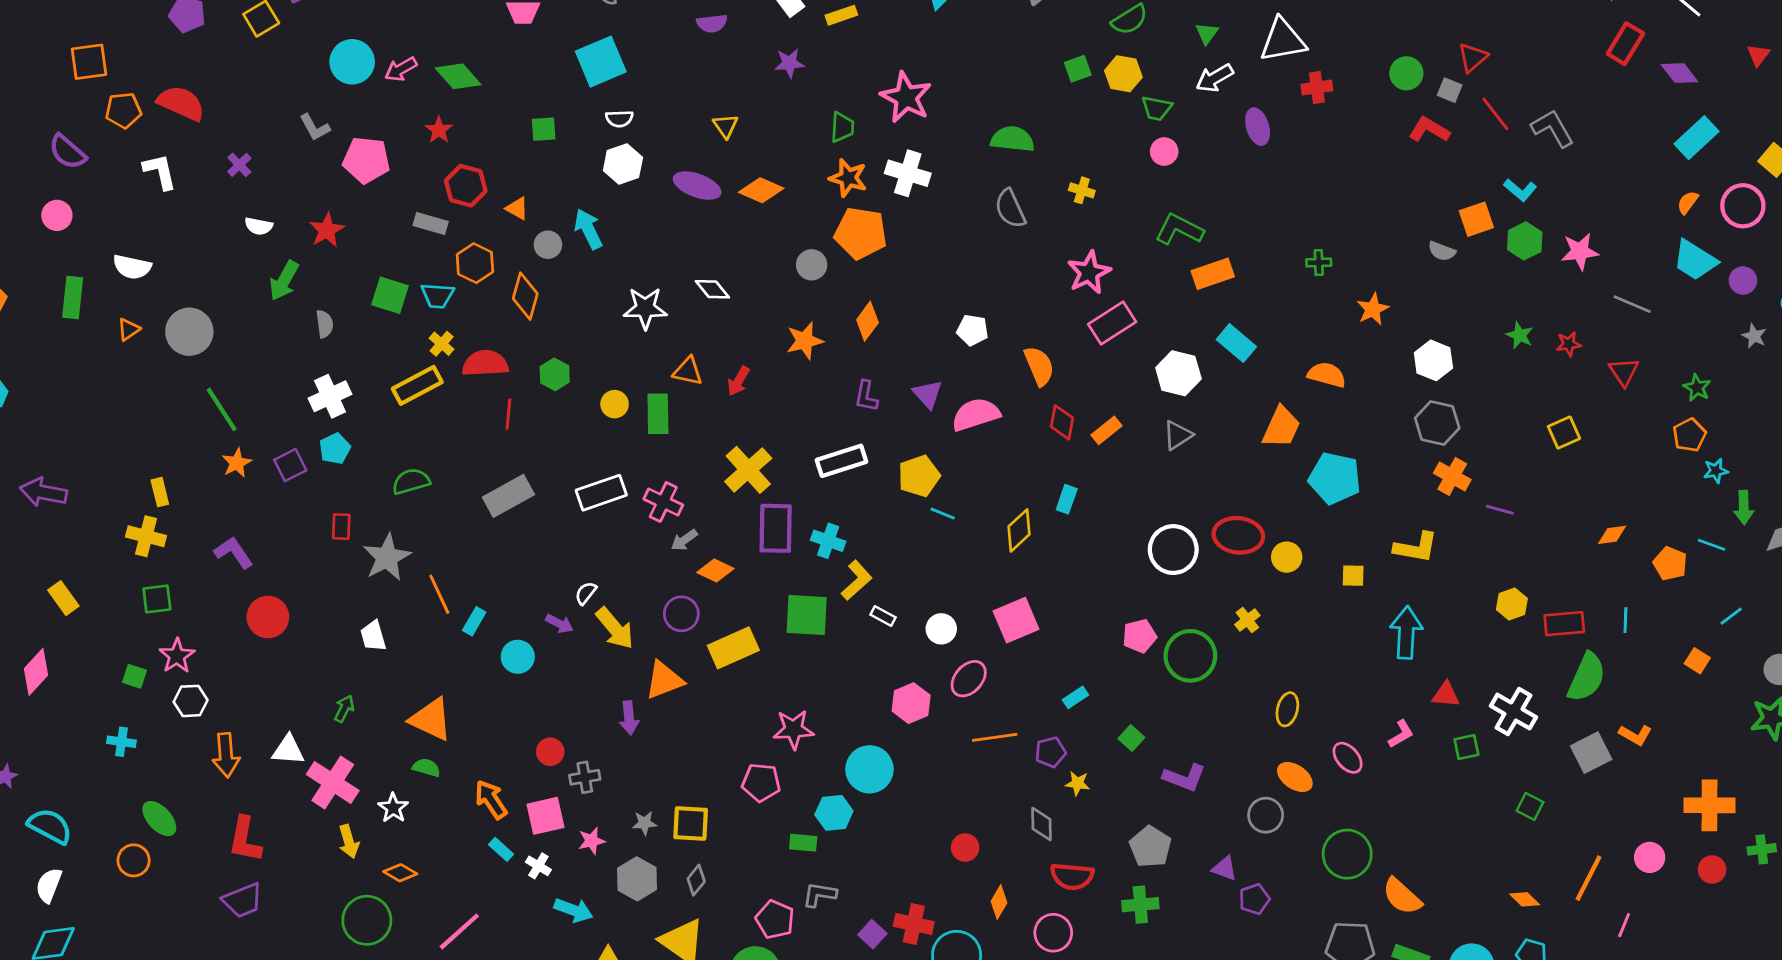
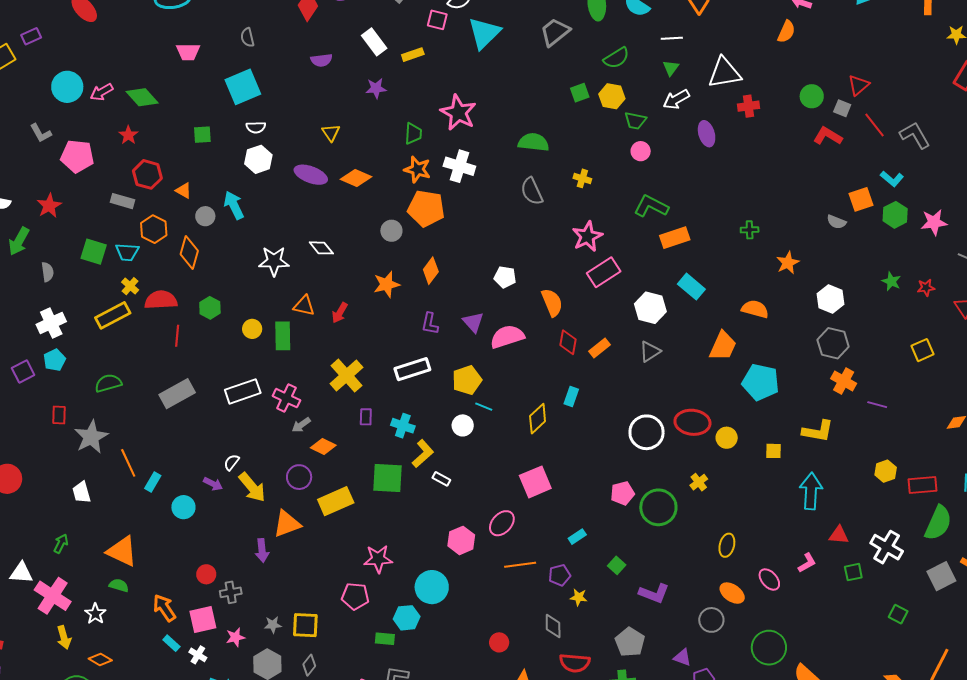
purple rectangle: (776, 528) -> (366, 417), size x0.5
white circle: (941, 629) -> (463, 425), moved

